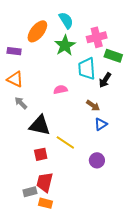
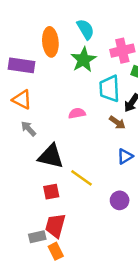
orange ellipse: (37, 31) -> (50, 42), turned -45
purple rectangle: (14, 51) -> (22, 65), size x1.5
brown arrow: (93, 105) -> (117, 123), moved
orange rectangle: (45, 203) -> (56, 251), turned 48

